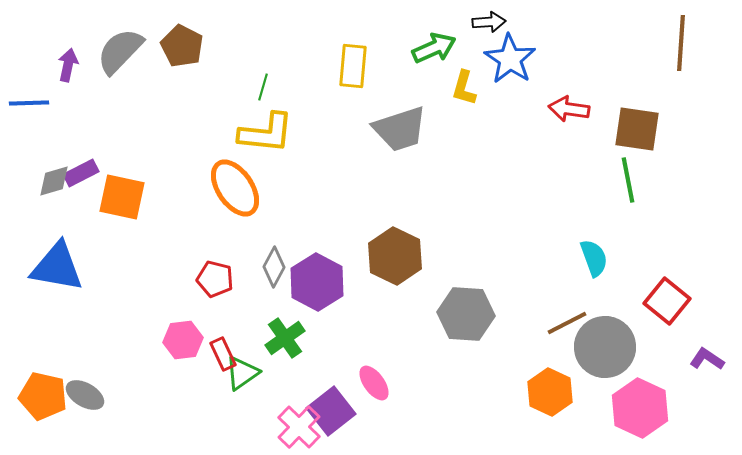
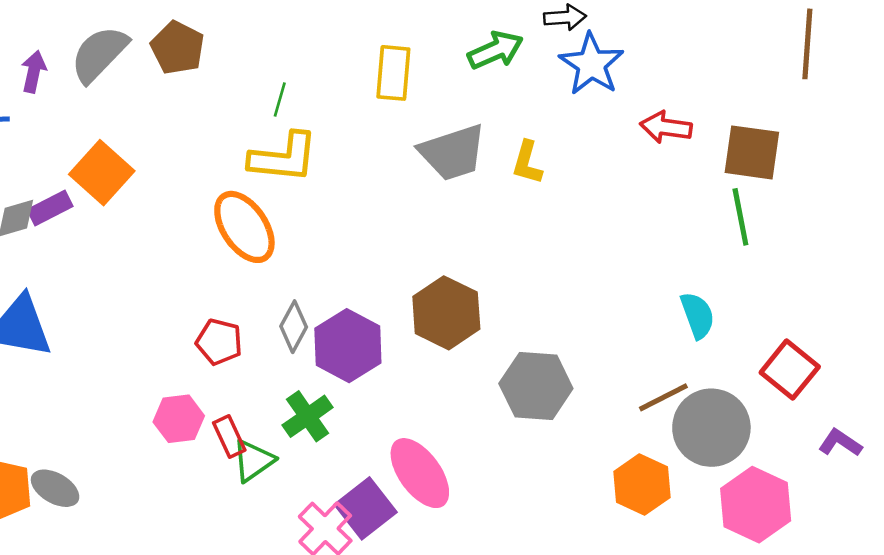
yellow L-shape: (464, 88) -> (527, 163), moved
orange square: (122, 197) -> (102, 173), moved, turned 30
pink ellipse: (374, 383) -> (420, 473), size x1.6

